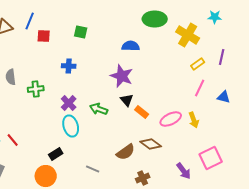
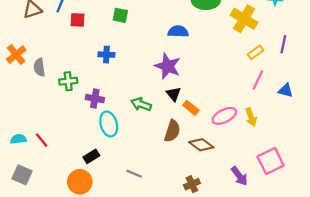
purple cross: (69, 103) -> (95, 99), moved, turned -35
brown semicircle: (126, 152) -> (172, 131), moved, turned -36

